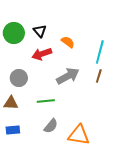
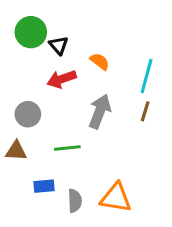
green circle: (14, 33) -> (31, 32), moved
gray arrow: (68, 76) -> (100, 111), turned -40
gray semicircle: (51, 126) -> (75, 201), moved, turned -42
blue rectangle: (13, 130) -> (44, 186), moved

